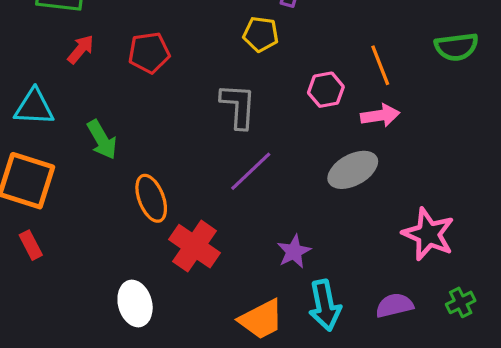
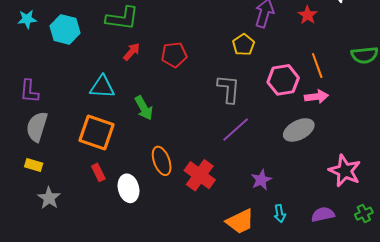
yellow pentagon: (261, 34) -> (244, 45), turned 30
pink hexagon: (326, 90) -> (283, 80), size x1.4
orange ellipse: (151, 198) -> (162, 161), moved
white ellipse: (135, 303) -> (128, 188), moved
cyan arrow: (325, 305) -> (280, 214), size x0.6

